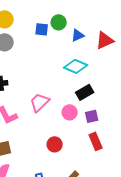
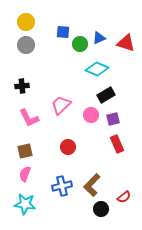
green circle: (59, 22) -> (80, 44), moved
red triangle: (105, 40) -> (126, 43), turned 42
red circle: (55, 144) -> (68, 147), moved

